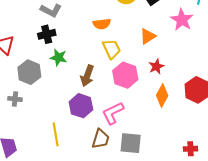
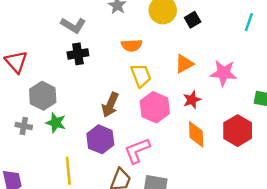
pink star: (182, 20) -> (224, 73), moved, turned -30
black cross: (47, 34) -> (78, 54), moved
green star: (58, 57) -> (56, 123), moved
orange diamond: (162, 96) -> (196, 134), turned -35

